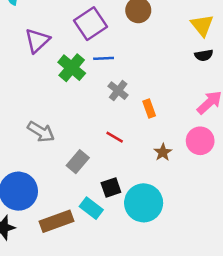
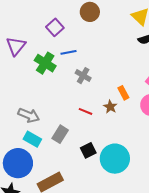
purple square: (91, 24) -> (55, 27), size x0.7
orange rectangle: (149, 108) -> (123, 93), moved
brown star: (163, 152) -> (110, 107), moved
cyan rectangle: (91, 208) -> (32, 139), moved

